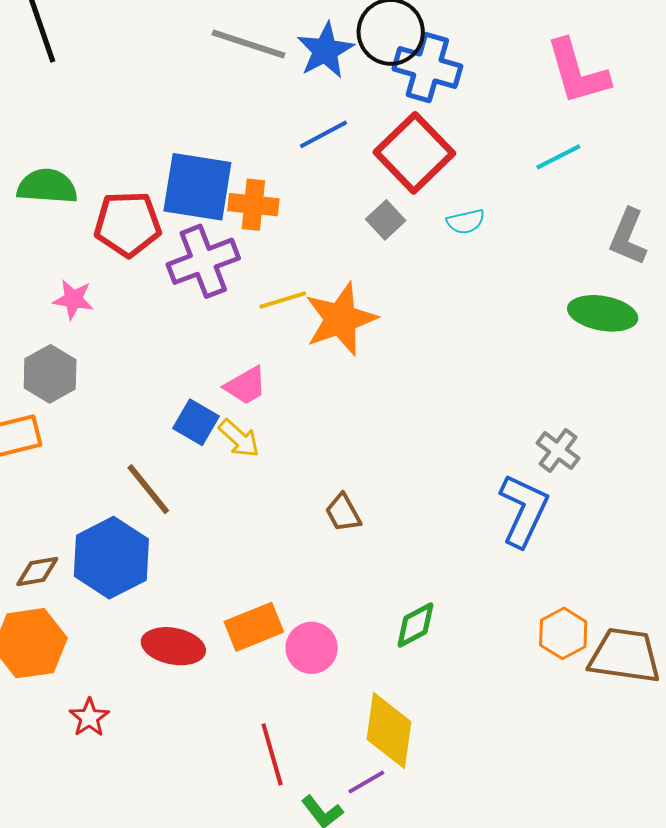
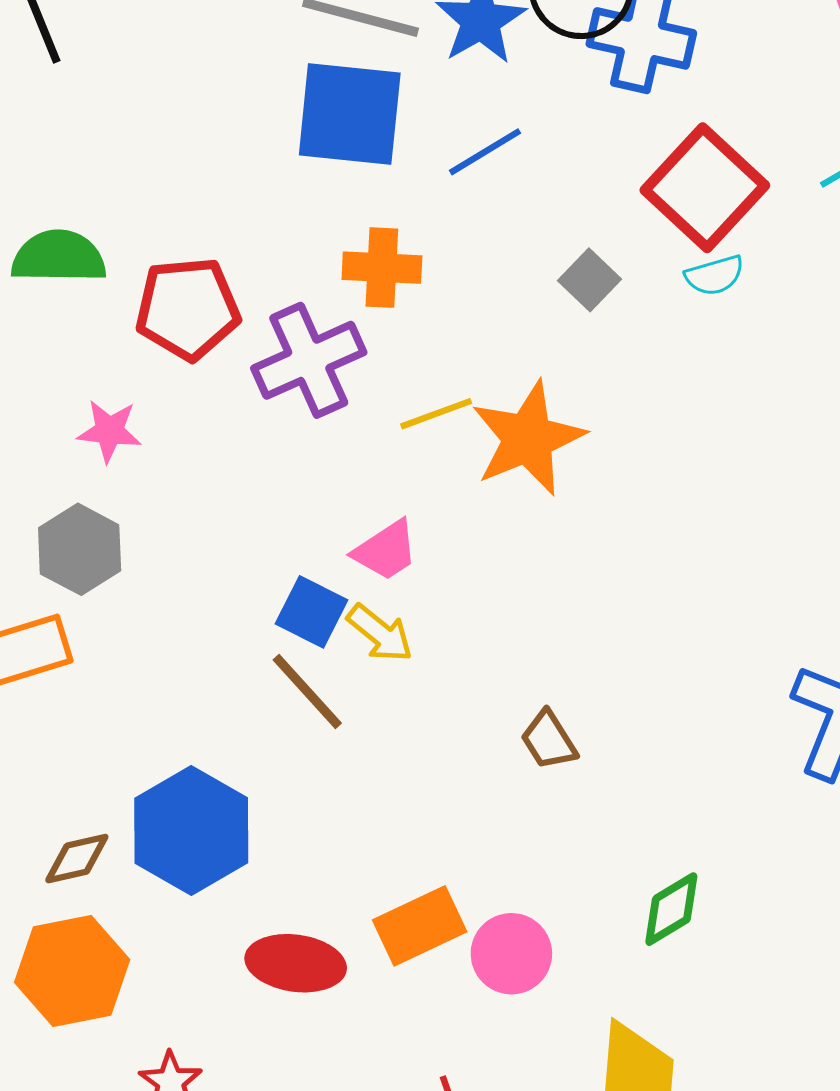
red square: (414, 153) -> (705, 188), moved
blue square: (197, 187) -> (350, 114), moved
brown line: (148, 489) -> (307, 692), moved

